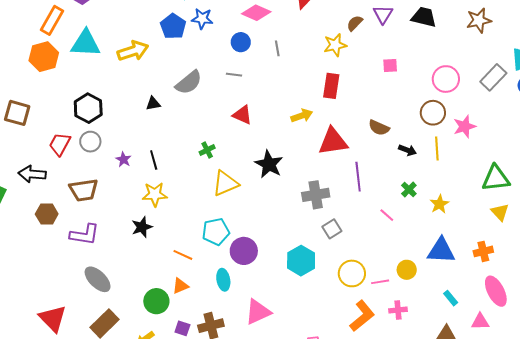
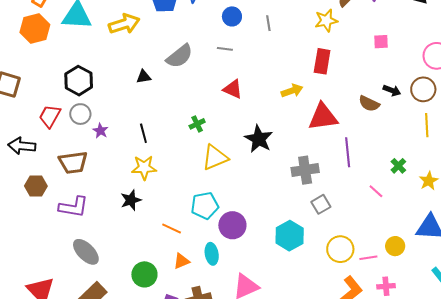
black arrow: (407, 150) -> (392, 90), moved
purple star: (123, 159) -> (100, 131), moved
orange triangle: (180, 286) -> (181, 261), moved

